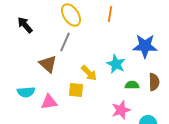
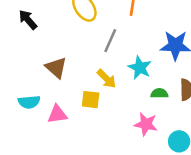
gray line: (65, 42) -> (110, 41), moved
pink star: (121, 110) -> (146, 124), turned 30

